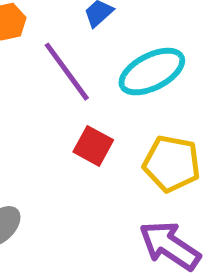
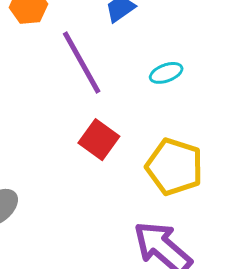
cyan ellipse: (152, 72) -> (166, 73), size x0.5

